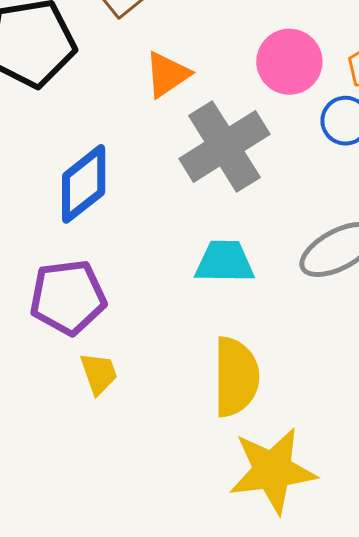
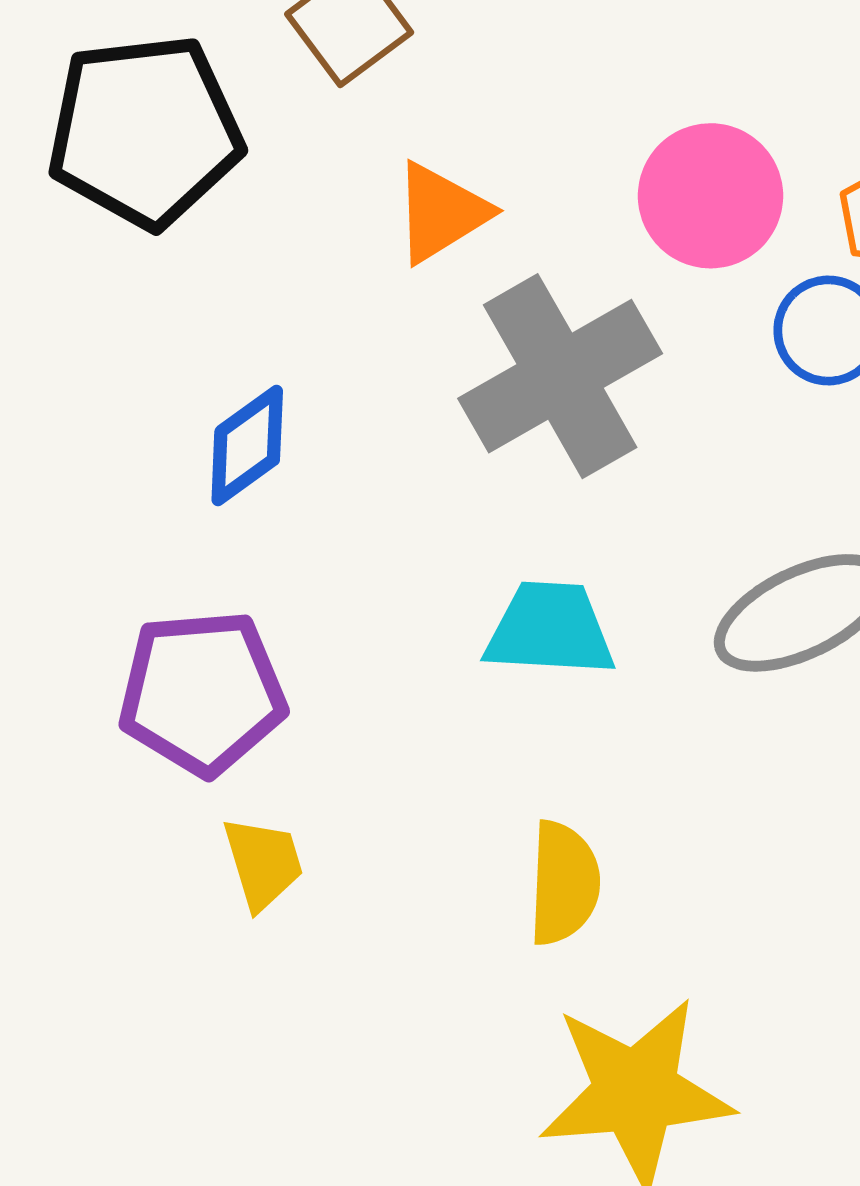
blue diamond: (84, 184) -> (247, 446), size x0.7
yellow semicircle: (236, 377) -> (564, 883), size x0.7

